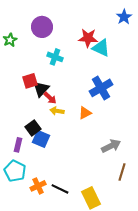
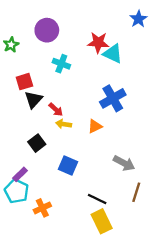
red square: (30, 81) -> (24, 82), moved
black triangle: (41, 89) -> (33, 99), moved
blue square: (41, 139) -> (68, 165), moved
purple rectangle: (18, 145) -> (20, 174), moved, turned 32
gray arrow: (111, 146) -> (124, 163), turned 54
black line: (60, 189) -> (97, 199), moved

